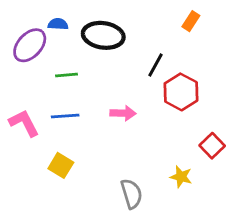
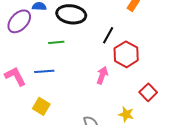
green line: (66, 75) -> (56, 42), moved
pink arrow: (123, 113) -> (102, 75), moved, turned -72

